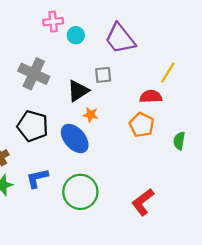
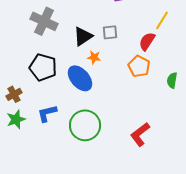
gray square: (103, 75) -> (110, 32), moved
red semicircle: (151, 96) -> (147, 41), turned -54

